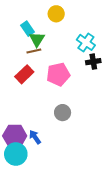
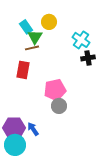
yellow circle: (56, 14) -> (49, 22), moved
red rectangle: (24, 74) -> (23, 70), turned -36
pink pentagon: (58, 74) -> (55, 90), moved

